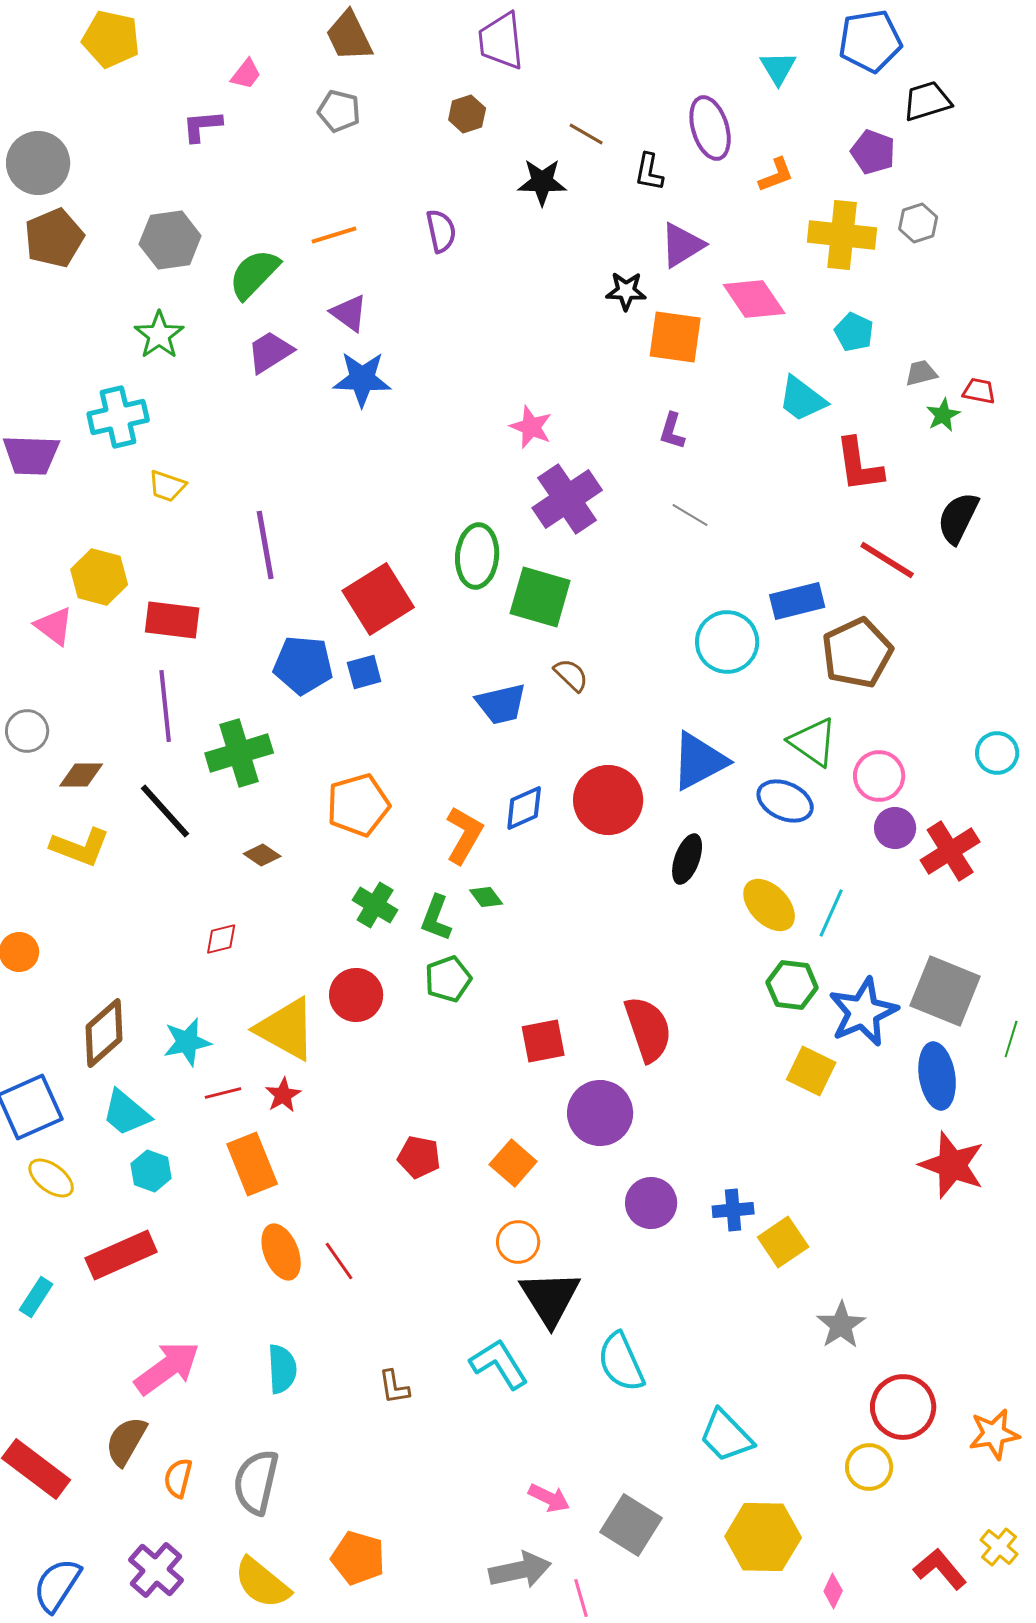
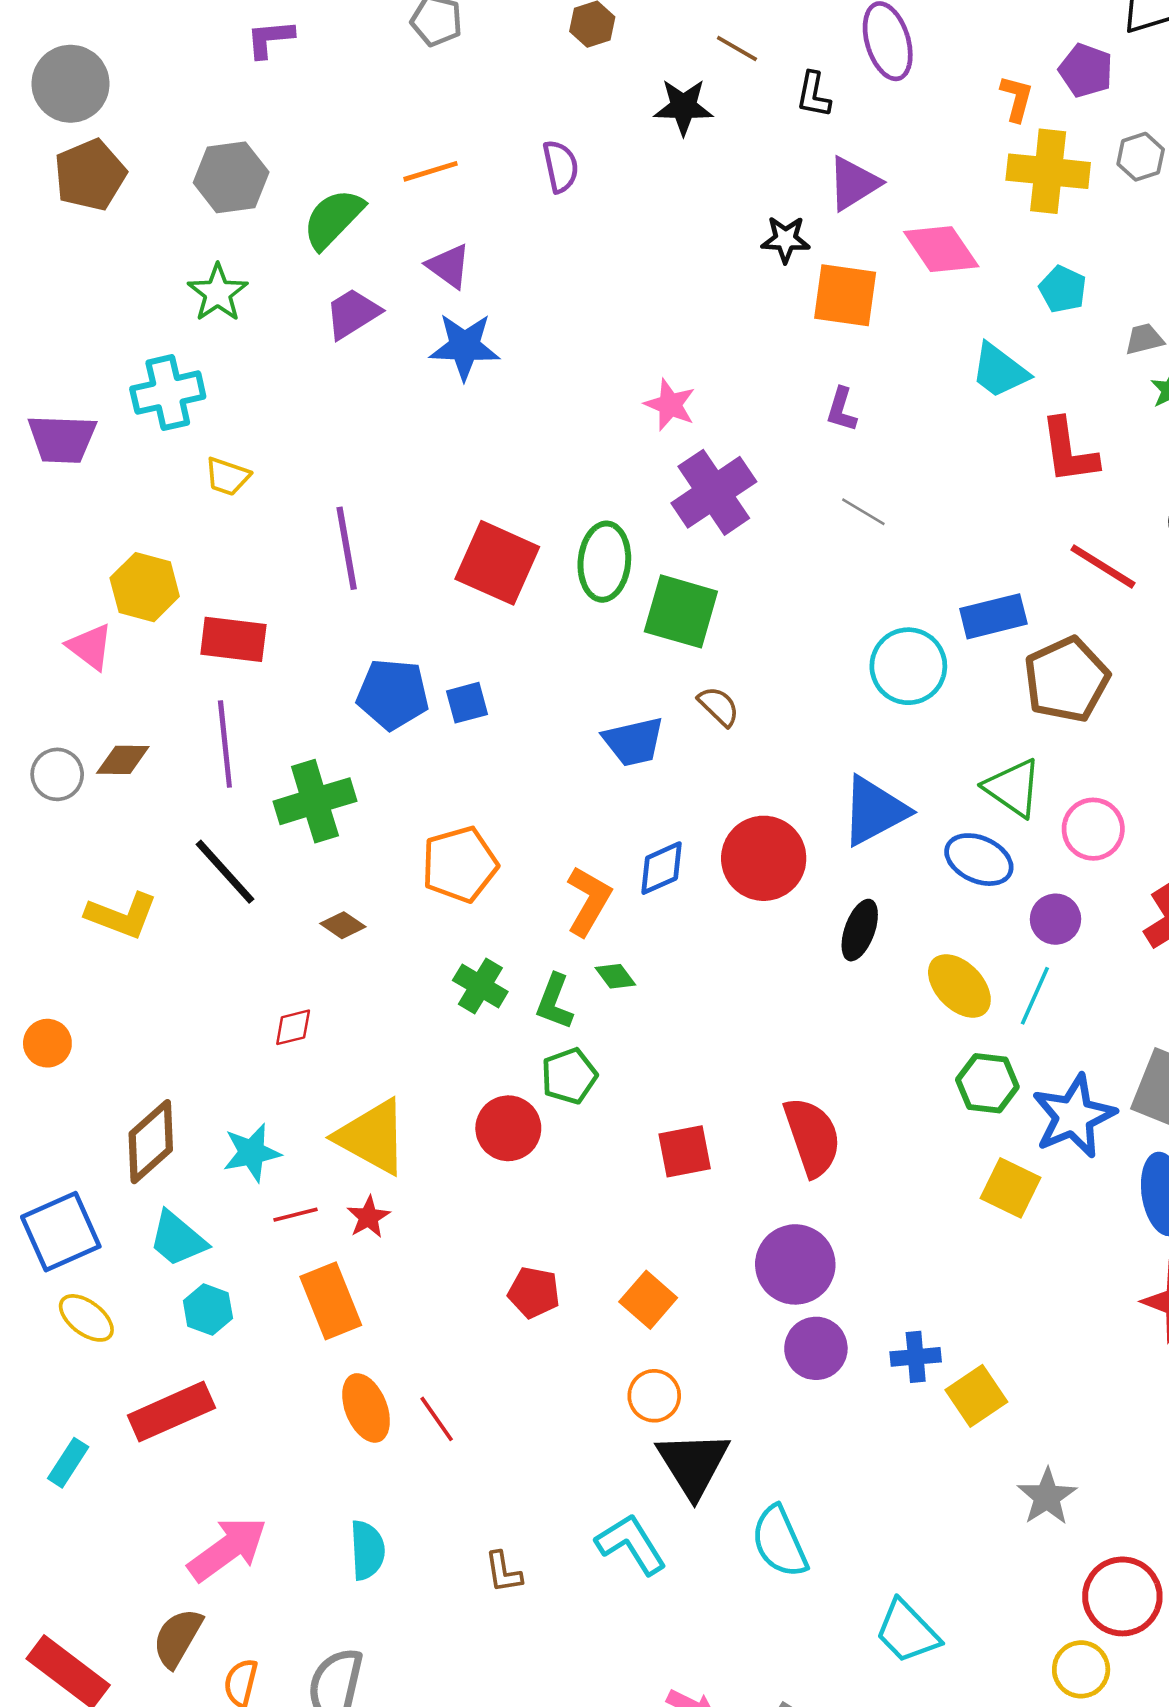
orange L-shape: (776, 175) -> (1017, 98), moved, turned -54
red square: (378, 599) -> (497, 563), moved, turned -34
brown diamond: (81, 775) -> (123, 760), moved
purple circle: (895, 828) -> (1055, 919), moved
red circle: (356, 995) -> (508, 1128), moved
purple circle: (600, 1113) -> (795, 1264), moved

